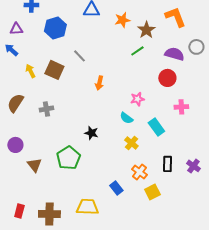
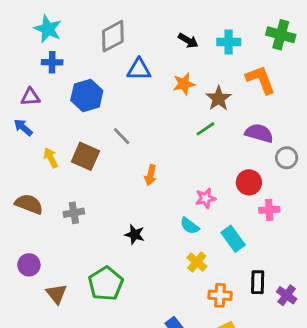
gray circle: (196, 47) -> (287, 158), moved
red circle: (167, 78) -> (249, 182), moved
brown semicircle: (15, 103) -> (29, 204), turned 78
black star: (91, 133) -> (135, 234), moved
black rectangle: (167, 164) -> (258, 282), moved
orange cross: (139, 172) -> (220, 295), moved, turned -35

